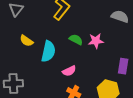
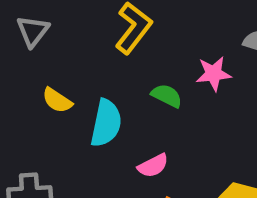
pink star: (96, 41) -> (214, 74), moved

